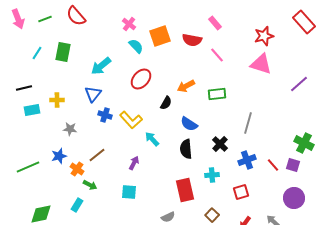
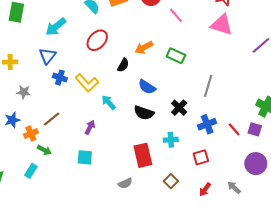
green rectangle: (217, 94) -> (176, 56), turned 30
black semicircle: (186, 149) -> (144, 113), turned -66
orange cross: (77, 169) -> (31, 134), turned 32

